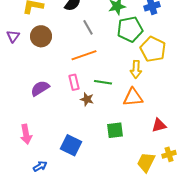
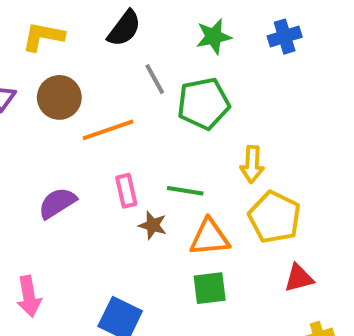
green pentagon: (130, 29) -> (203, 104), moved
yellow pentagon: (153, 49) -> (274, 217), moved
orange line: (84, 55) -> (108, 130), moved
orange triangle: (133, 97) -> (210, 237), moved

